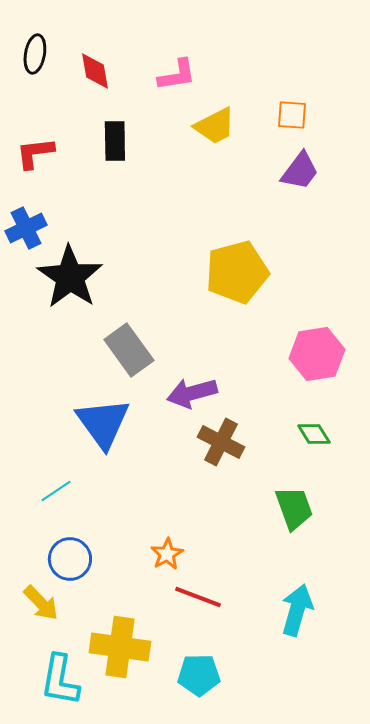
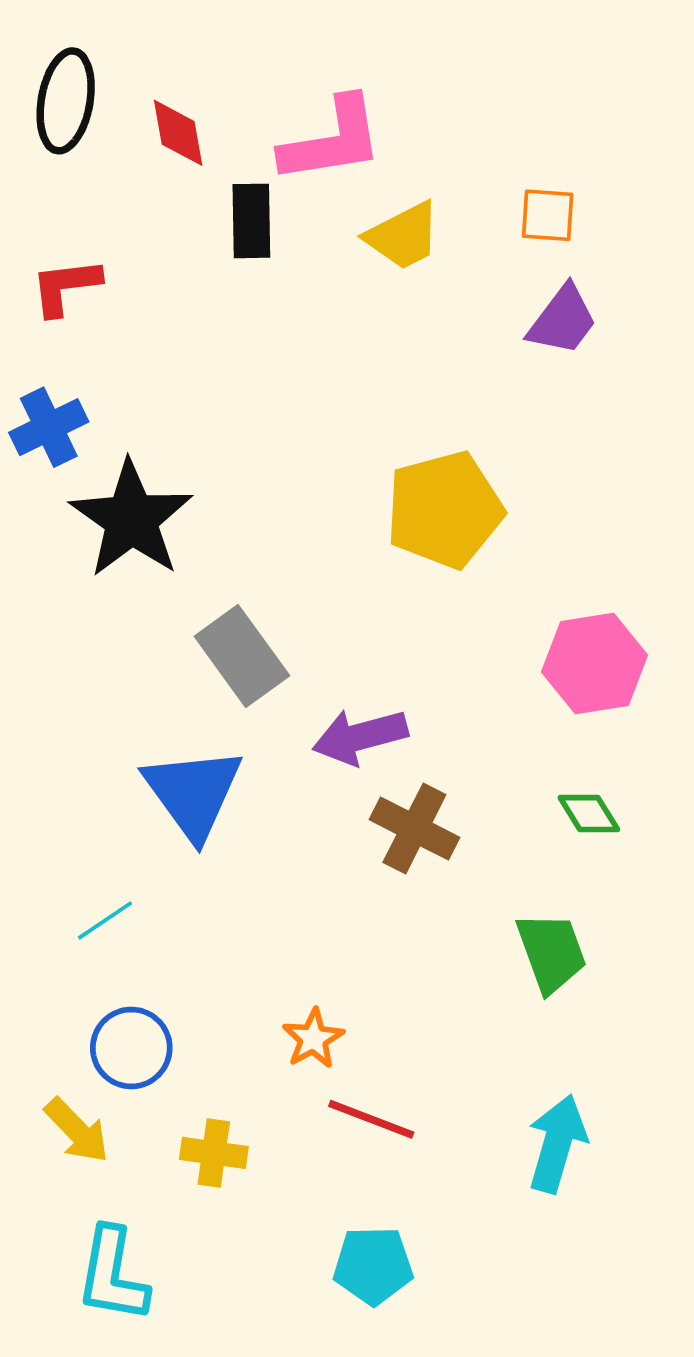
black ellipse: (35, 54) -> (66, 101), size x1.4
pink L-shape: (177, 75) -> (332, 140), size x1.5
black rectangle: (115, 141) -> (251, 221), moved
yellow cross: (120, 647) -> (214, 1153), moved, size x0.6

